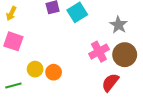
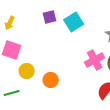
yellow circle: (35, 69) -> (27, 71), moved

